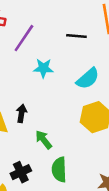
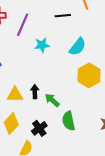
black arrow: (21, 113) -> (35, 92), moved

